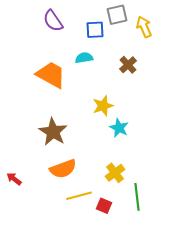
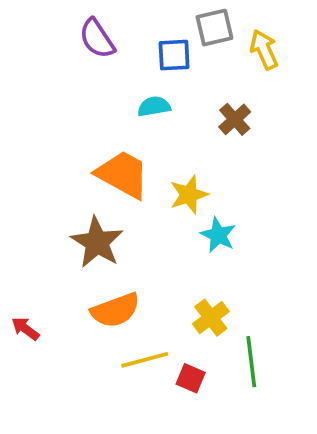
orange trapezoid: (51, 75) -> (123, 174), moved

